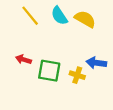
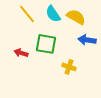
blue arrow: (96, 63) -> (87, 40), moved
green square: (49, 71) -> (46, 44), moved

